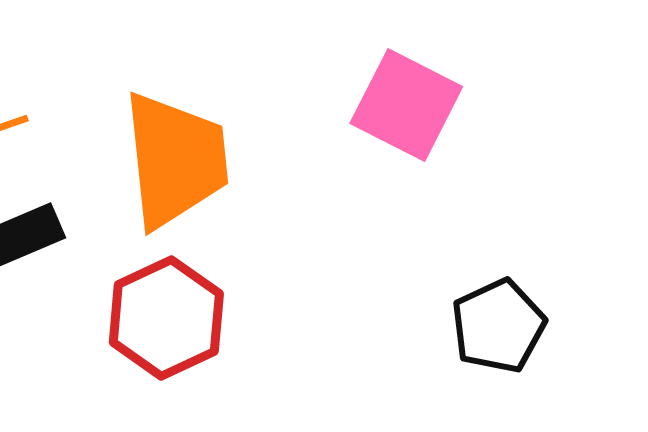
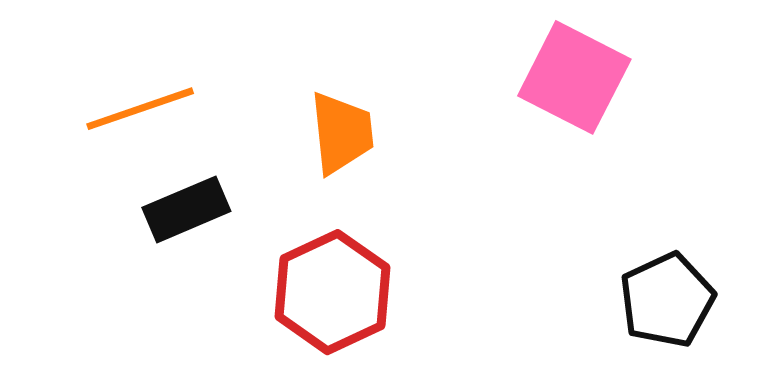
orange trapezoid: (175, 160) -> (342, 133), size x0.6

